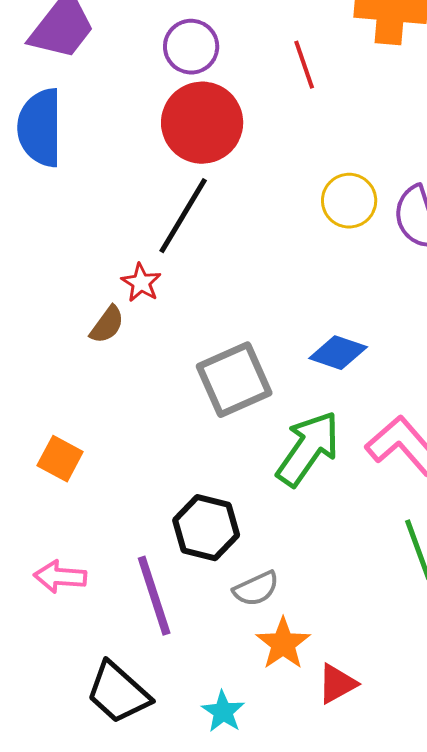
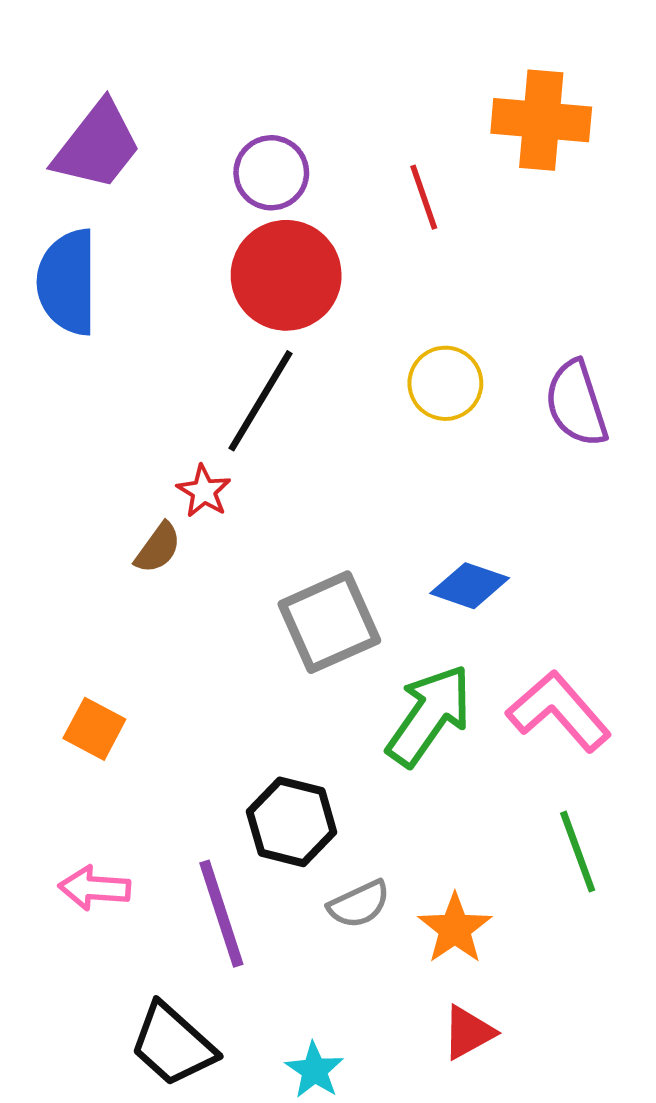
yellow circle: (349, 201) -> (445, 383), moved
orange star: (283, 644) -> (455, 929), moved

